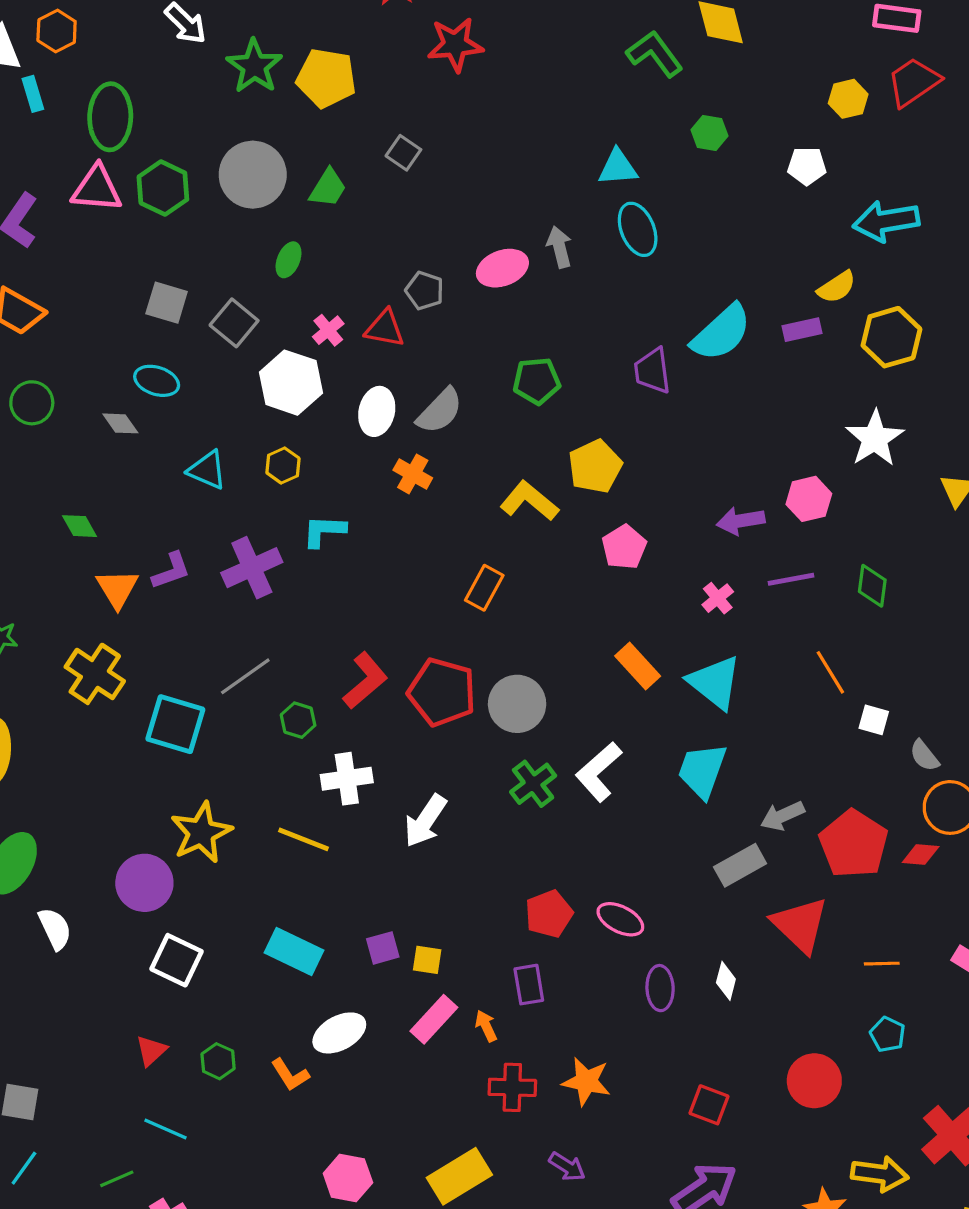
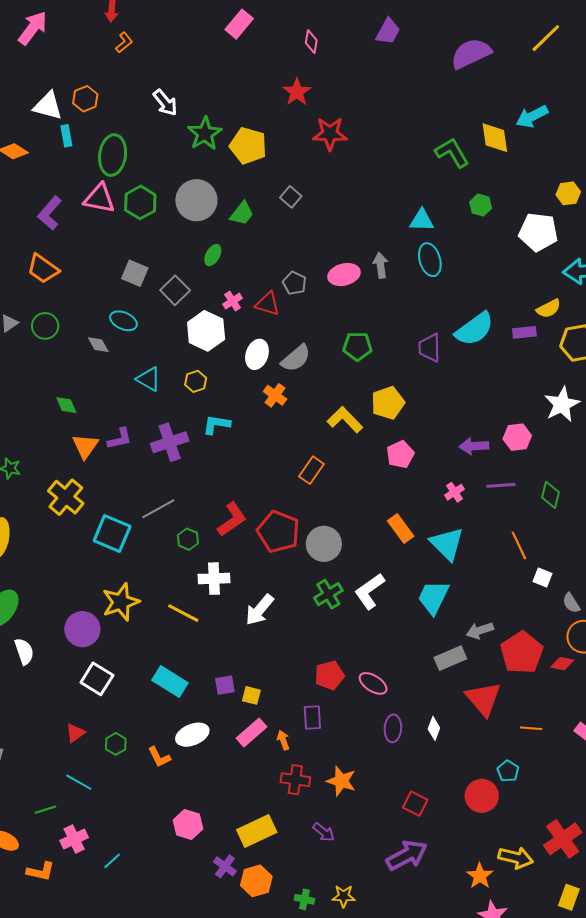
white pentagon: (807, 166) -> (538, 232), size x1.6
cyan pentagon: (888, 1034) -> (508, 771), moved

